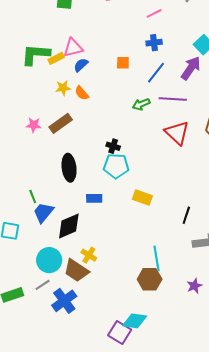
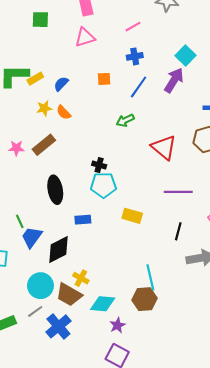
pink triangle: (73, 48) -> (85, 37), moved
purple line: (173, 99) -> (178, 192), moved
purple star: (194, 286) -> (117, 325), moved
cyan diamond: (135, 321) -> (103, 304), moved

